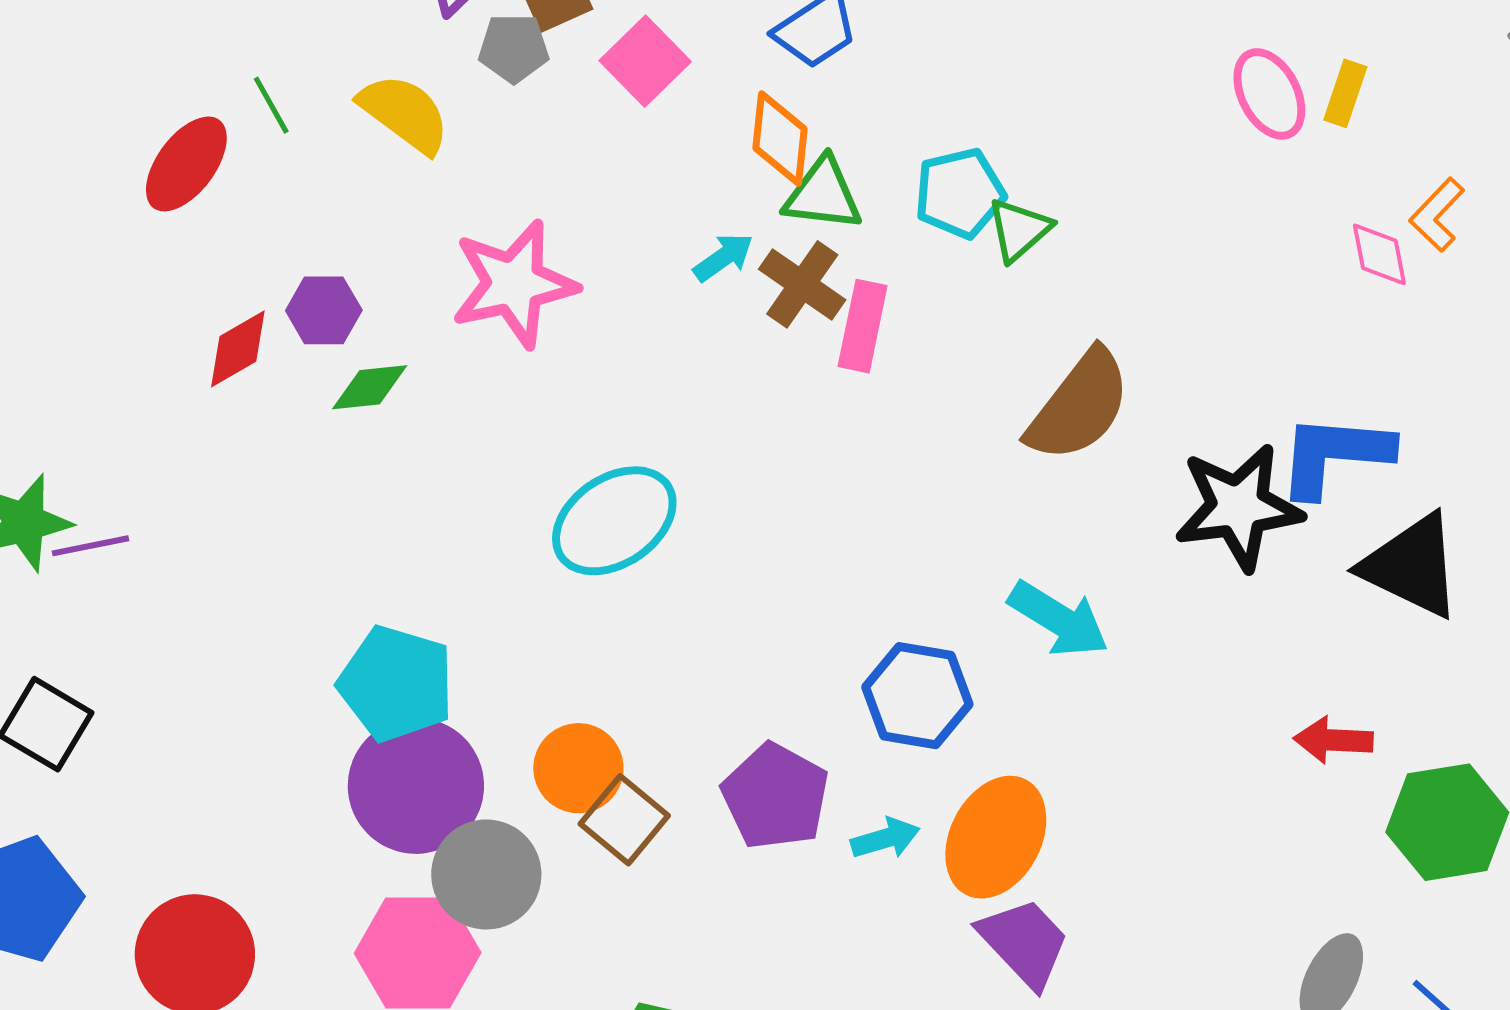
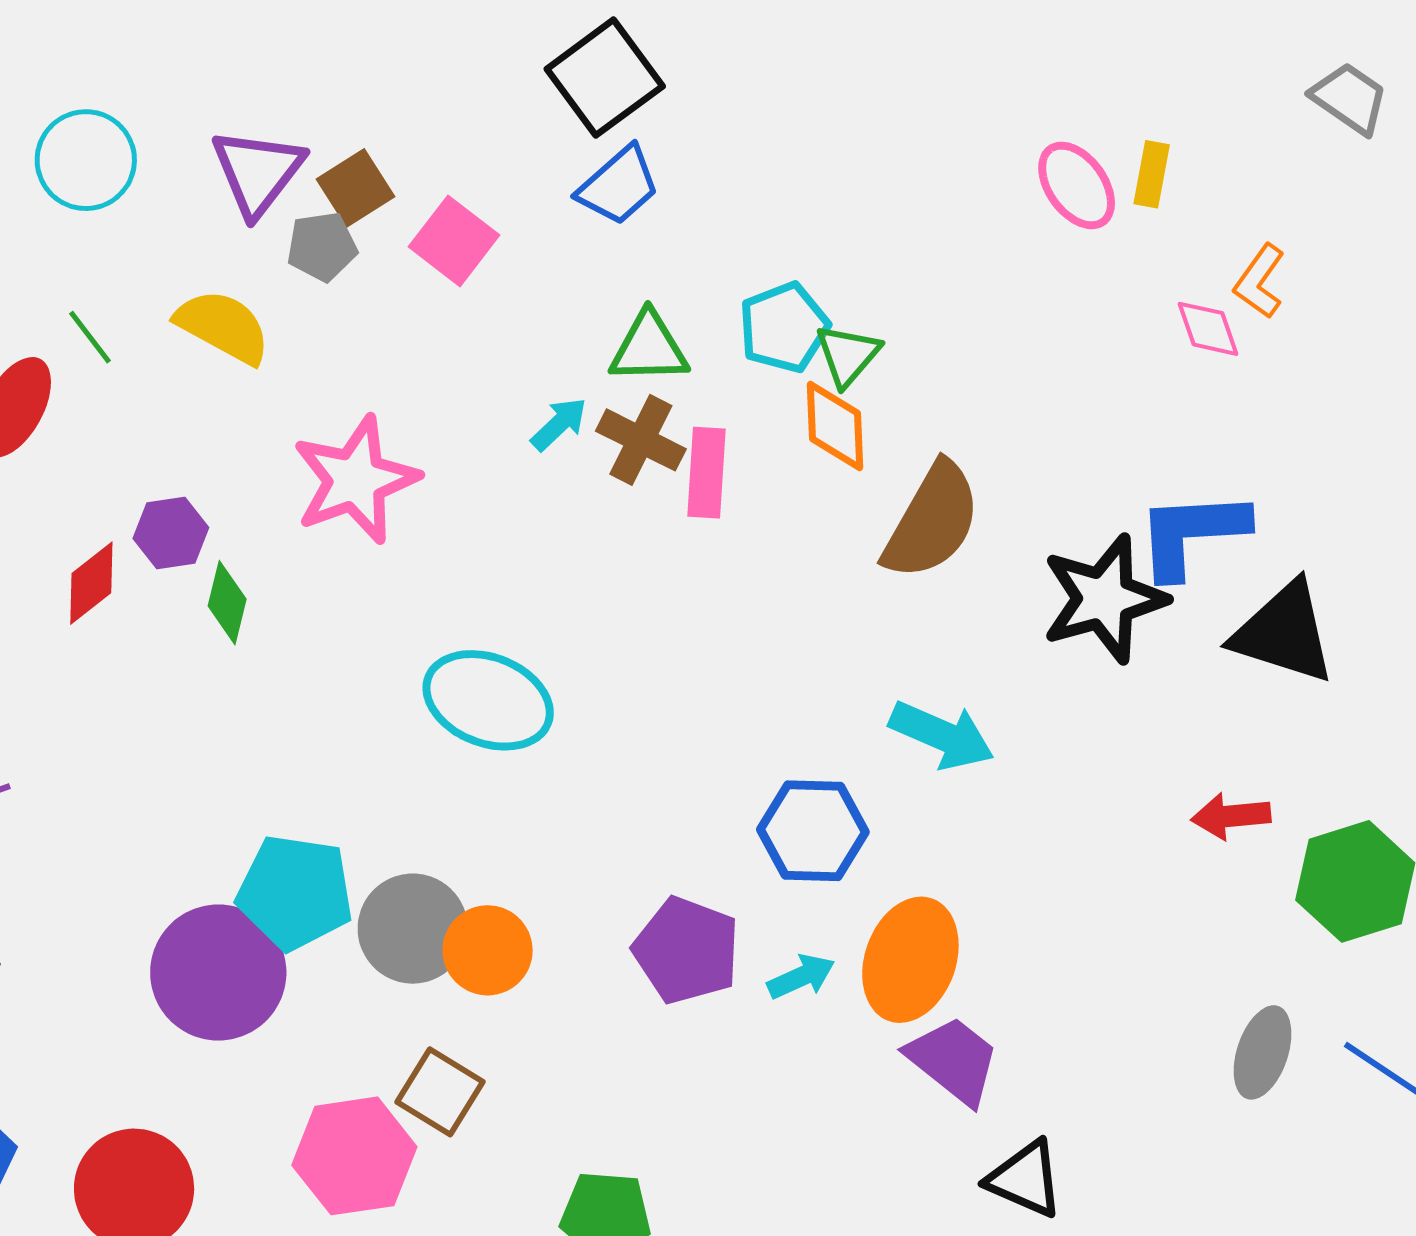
orange diamond: (780, 138) -> (835, 426), moved
green diamond: (370, 387) -> (227, 603), turned -62
cyan ellipse: (614, 521) -> (488, 700), turned 64
purple circle: (416, 786) -> (218, 973), moved
brown square: (624, 820) -> (440, 1092), moved
gray circle: (486, 874) -> (413, 929), moved

